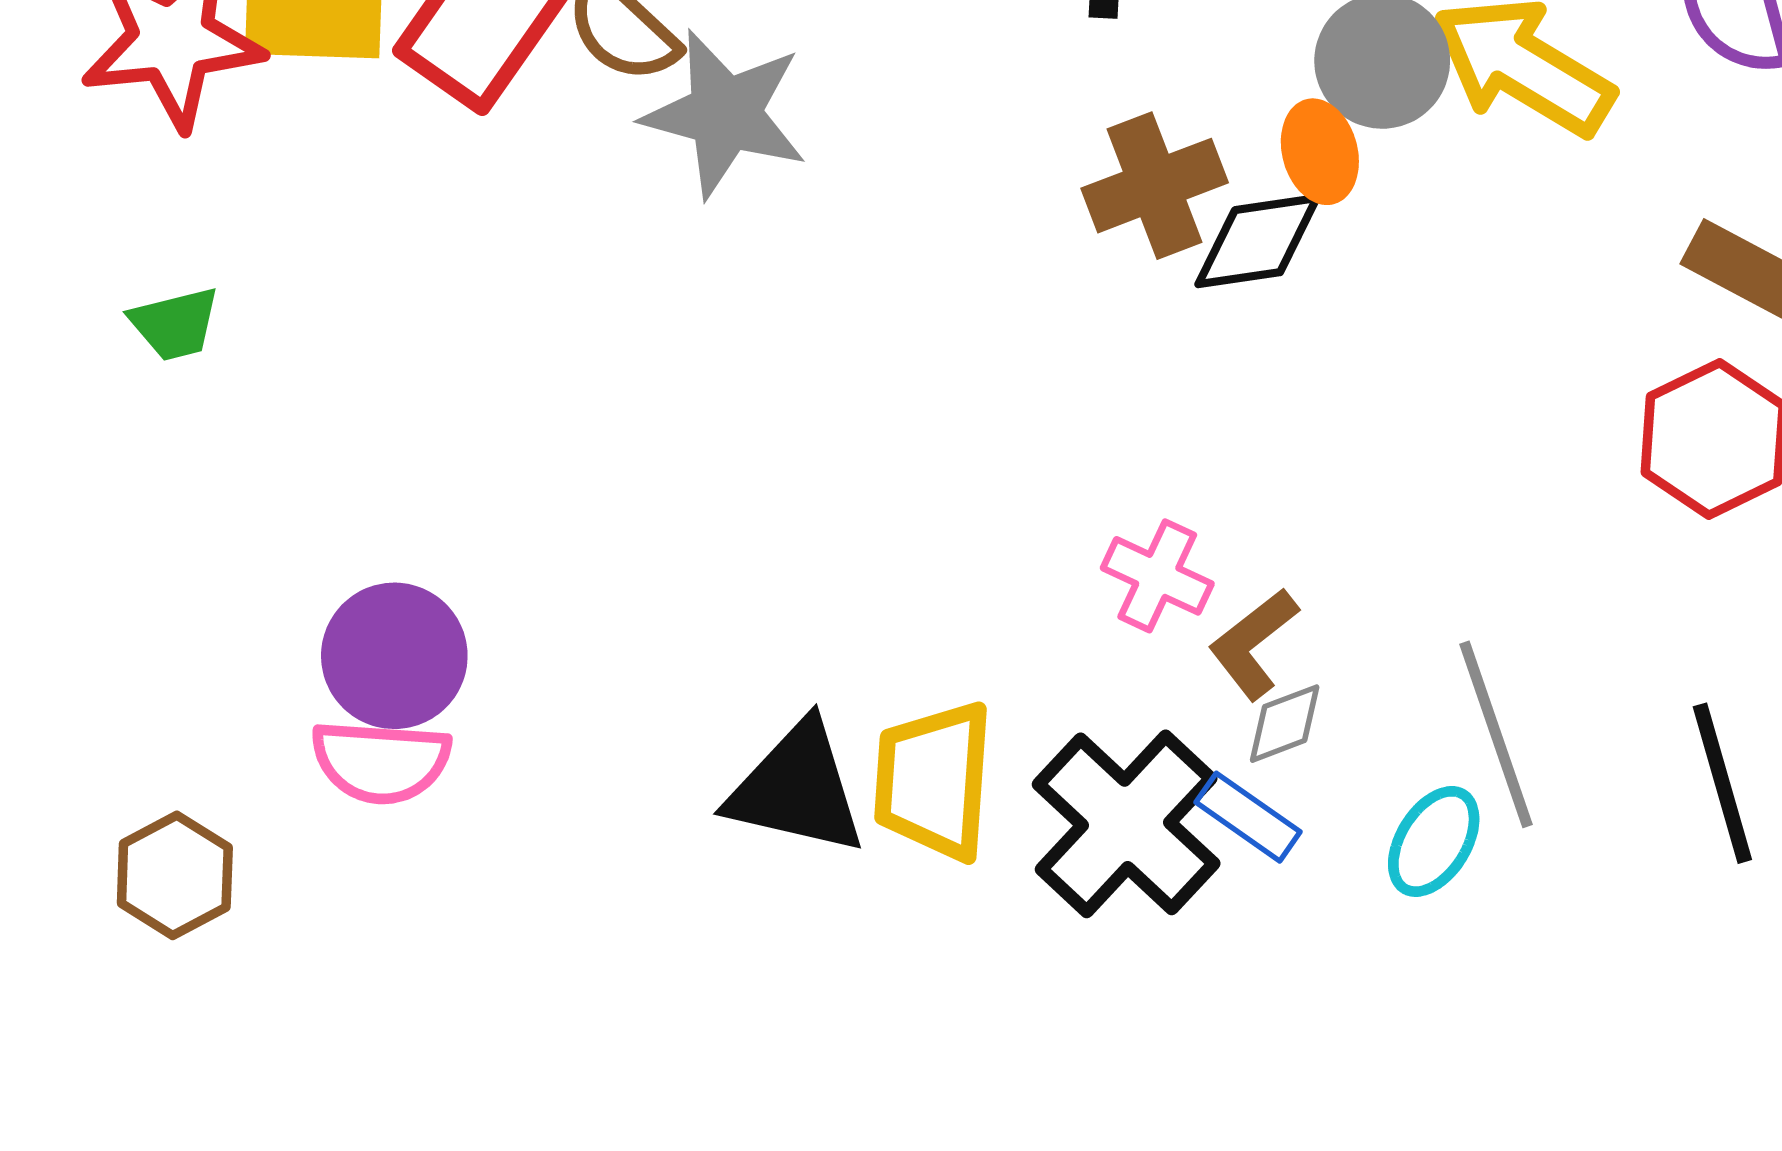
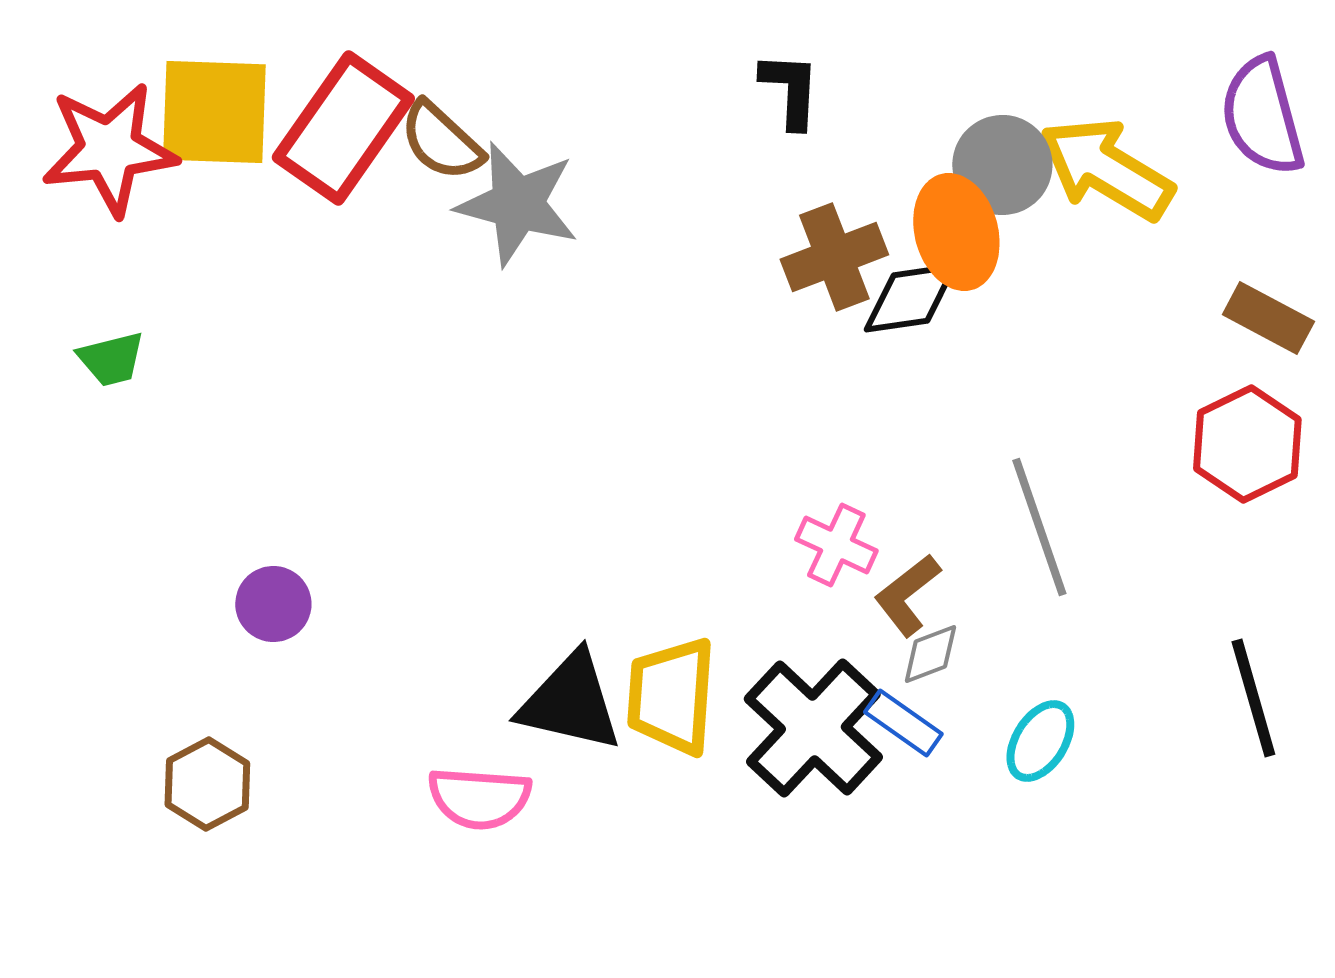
orange ellipse: (1320, 152) -> (956, 232), size x1.5
purple circle: (394, 656) -> (273, 604), size x0.7
gray line: (1496, 734) -> (1039, 527), moved
pink semicircle: (381, 762) -> (479, 798), moved
brown hexagon: (175, 875) -> (207, 784), moved

